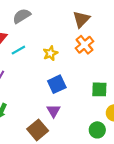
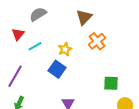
brown triangle: (81, 19) -> (84, 17), moved
blue square: (57, 84) -> (57, 69), moved, turned -30

